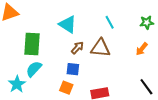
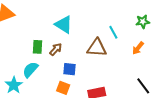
cyan line: (110, 22) -> (113, 32), moved
green rectangle: (32, 44) -> (37, 47), moved, size x0.6
brown arrow: (77, 48) -> (56, 49), moved

